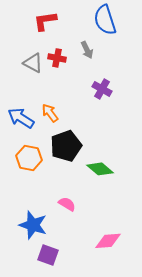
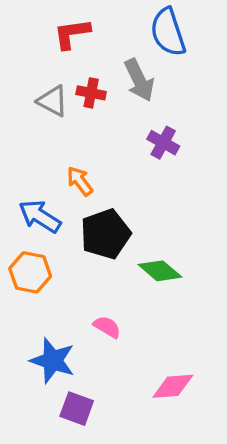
gray arrow: (87, 50) -> (139, 80), size x1.5
blue arrow: (21, 118) -> (40, 216), moved
orange hexagon: (29, 158) -> (30, 272), moved

